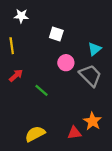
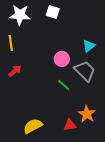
white star: (21, 16) -> (20, 15), size x1.5
white square: (56, 34) -> (53, 12), moved
green line: (41, 90) -> (64, 85), moved

